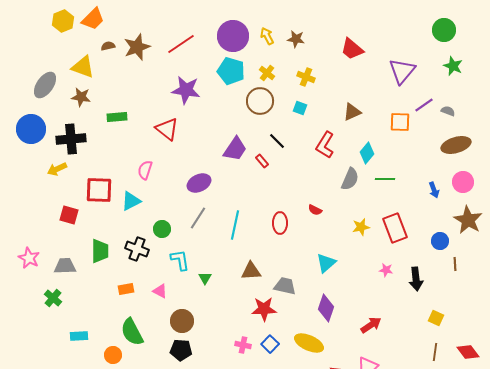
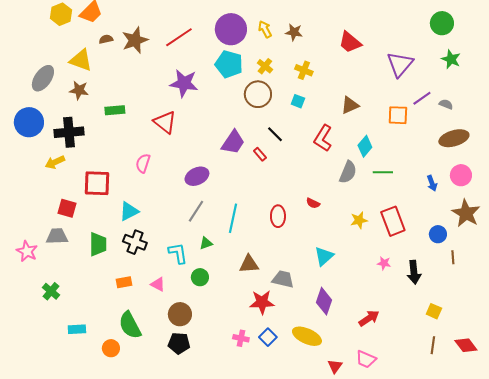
cyan triangle: (131, 201) -> (129, 211), moved
green circle: (162, 229) -> (200, 277), moved
gray trapezoid: (65, 266) -> (57, 236), moved
green triangle: (205, 278) -> (206, 243), moved, turned 40

